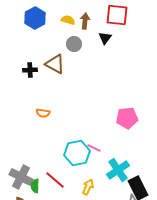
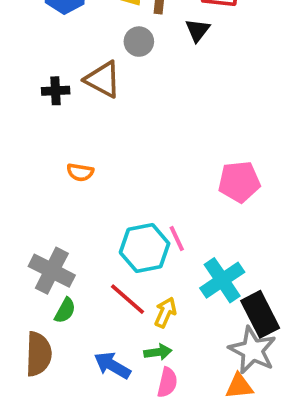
pink line: (94, 148) -> (177, 239), turned 40
gray cross: (21, 177) -> (52, 271), moved
red line: (55, 180) -> (128, 299), moved
green semicircle: (35, 186) -> (65, 310), turned -152

